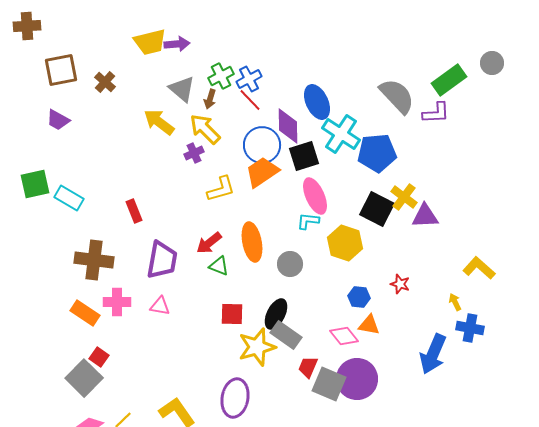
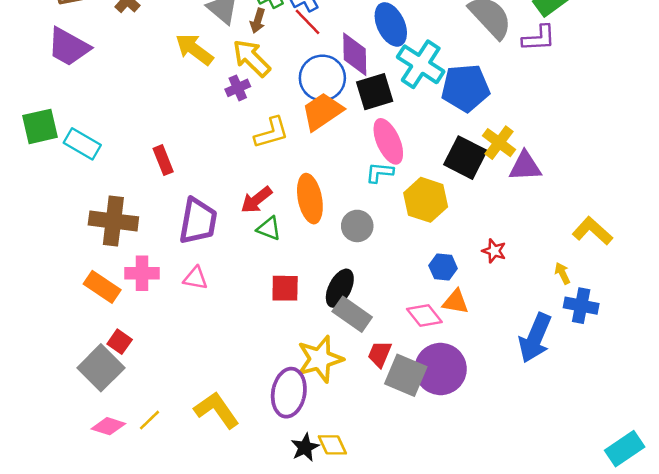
purple trapezoid: (58, 120) -> (69, 47), size x1.5
yellow star: (257, 347) -> (320, 359), moved

